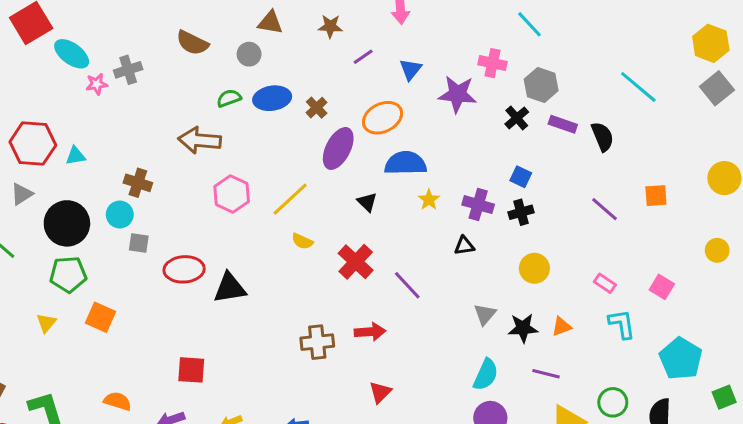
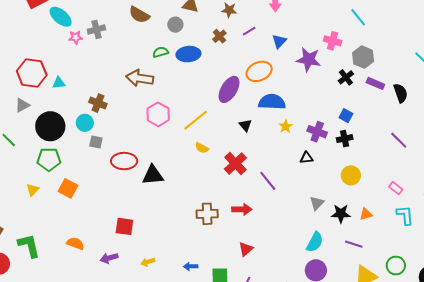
brown cross: (317, 108) -> (219, 36), moved

